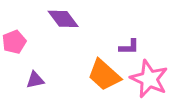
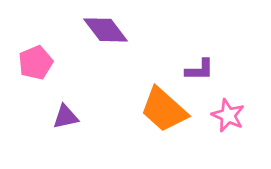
pink star: (149, 79) -> (228, 115), size x0.6

